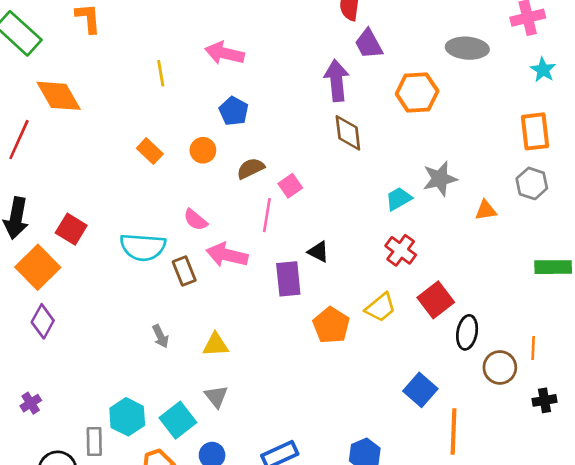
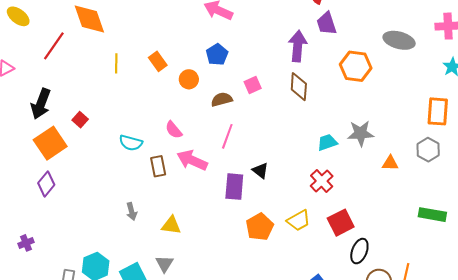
yellow line: (161, 73) -> (116, 63), moved
orange rectangle: (150, 151) -> (158, 61), moved
pink square: (290, 186) -> (253, 85), moved
red square: (71, 229) -> (80, 120), size x0.7
cyan semicircle: (143, 247) -> (131, 143), size x0.7

